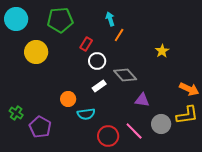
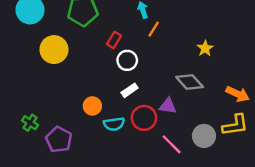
gray diamond: (125, 75) -> (190, 82), moved
purple triangle: (142, 100) -> (168, 106), moved
red circle: (108, 136) -> (144, 118), moved

